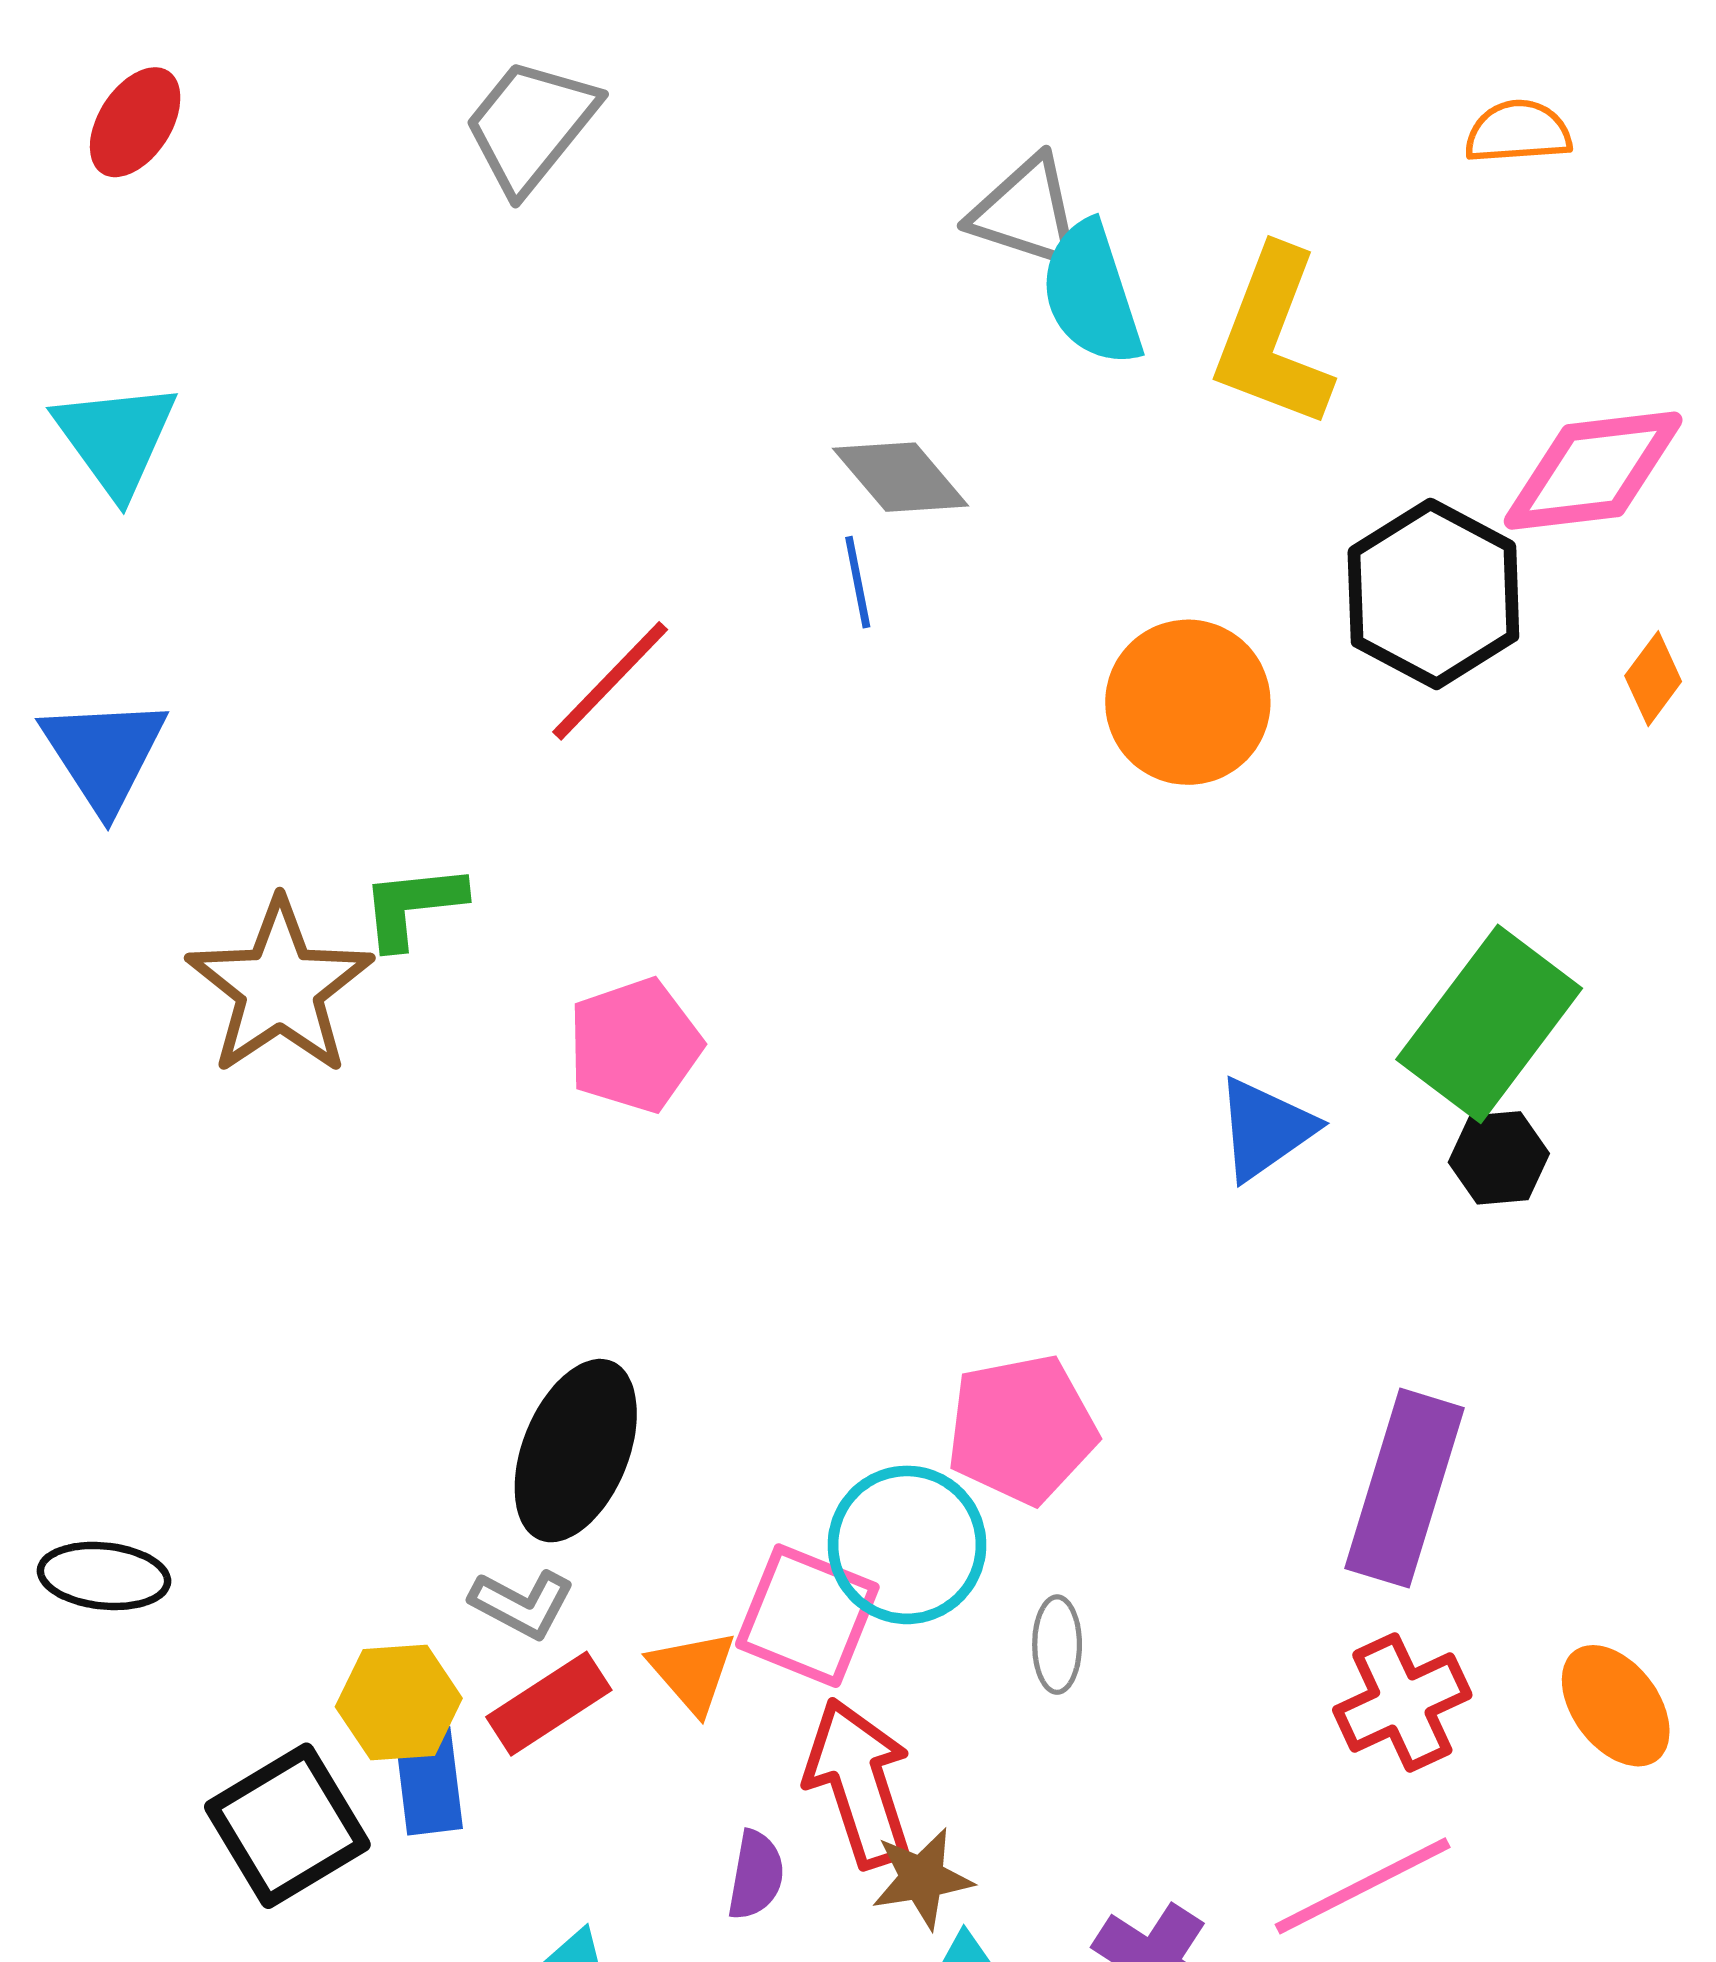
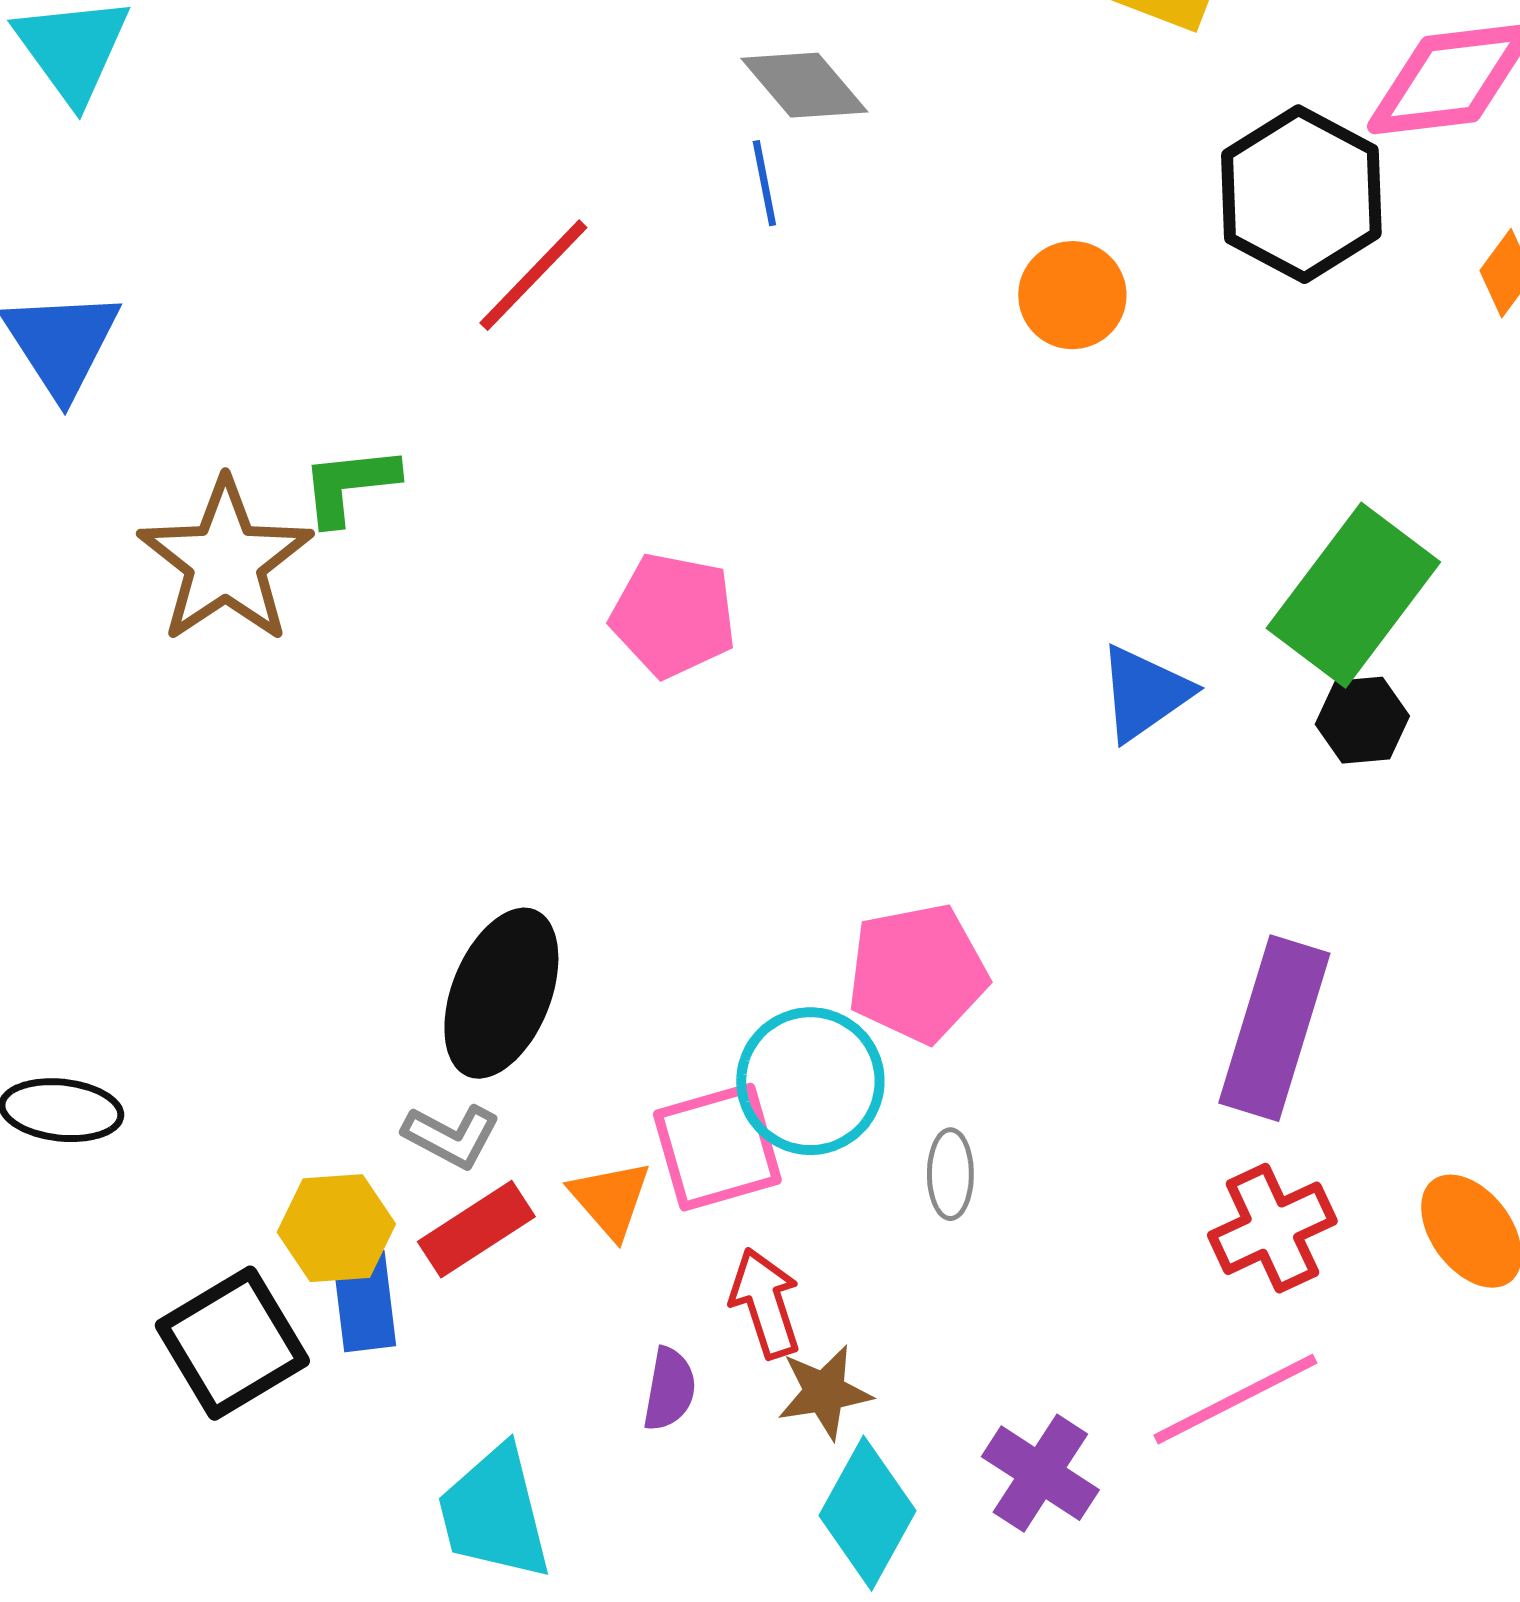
orange circle: (1188, 702) -> (1072, 295), size x0.7
pink pentagon: (635, 1045) -> (673, 615), moved, turned 30
pink square: (807, 1616) -> (717, 1147), turned -38
red arrow: (859, 1783) -> (765, 1303), size x0.7

